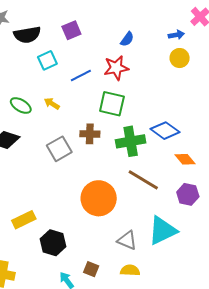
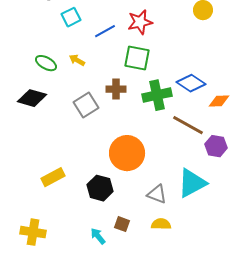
orange diamond: (185, 159) -> (219, 101), moved, turned -50
brown line: (143, 180) -> (188, 125), moved
black hexagon: (53, 243) -> (100, 188), moved

